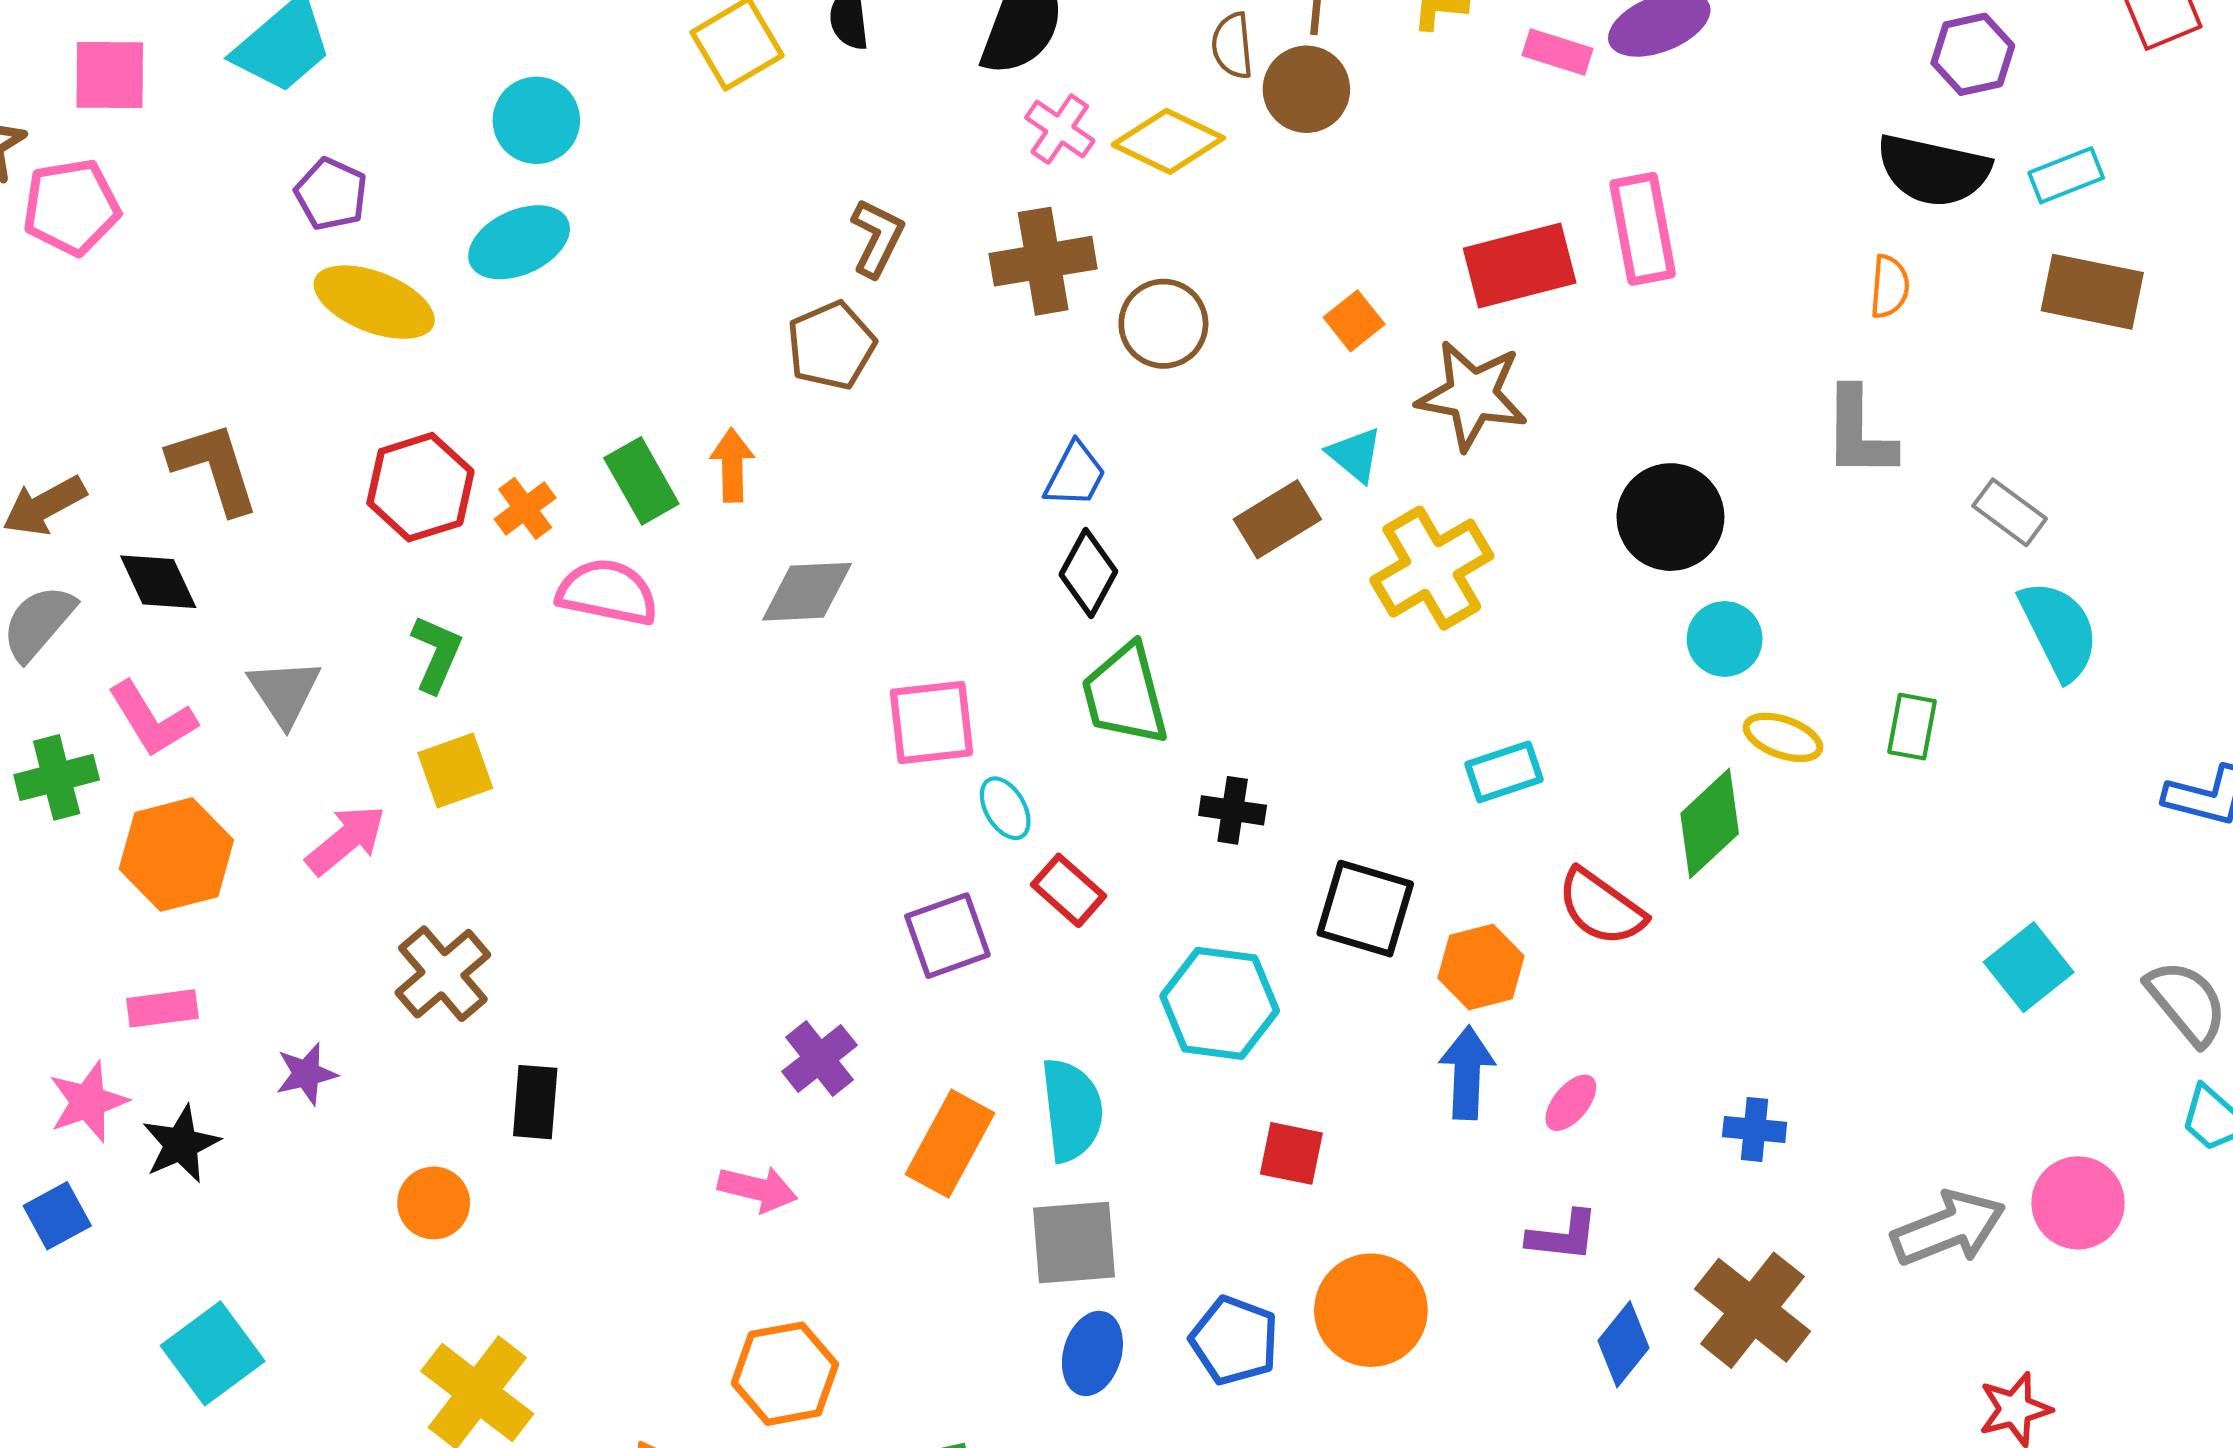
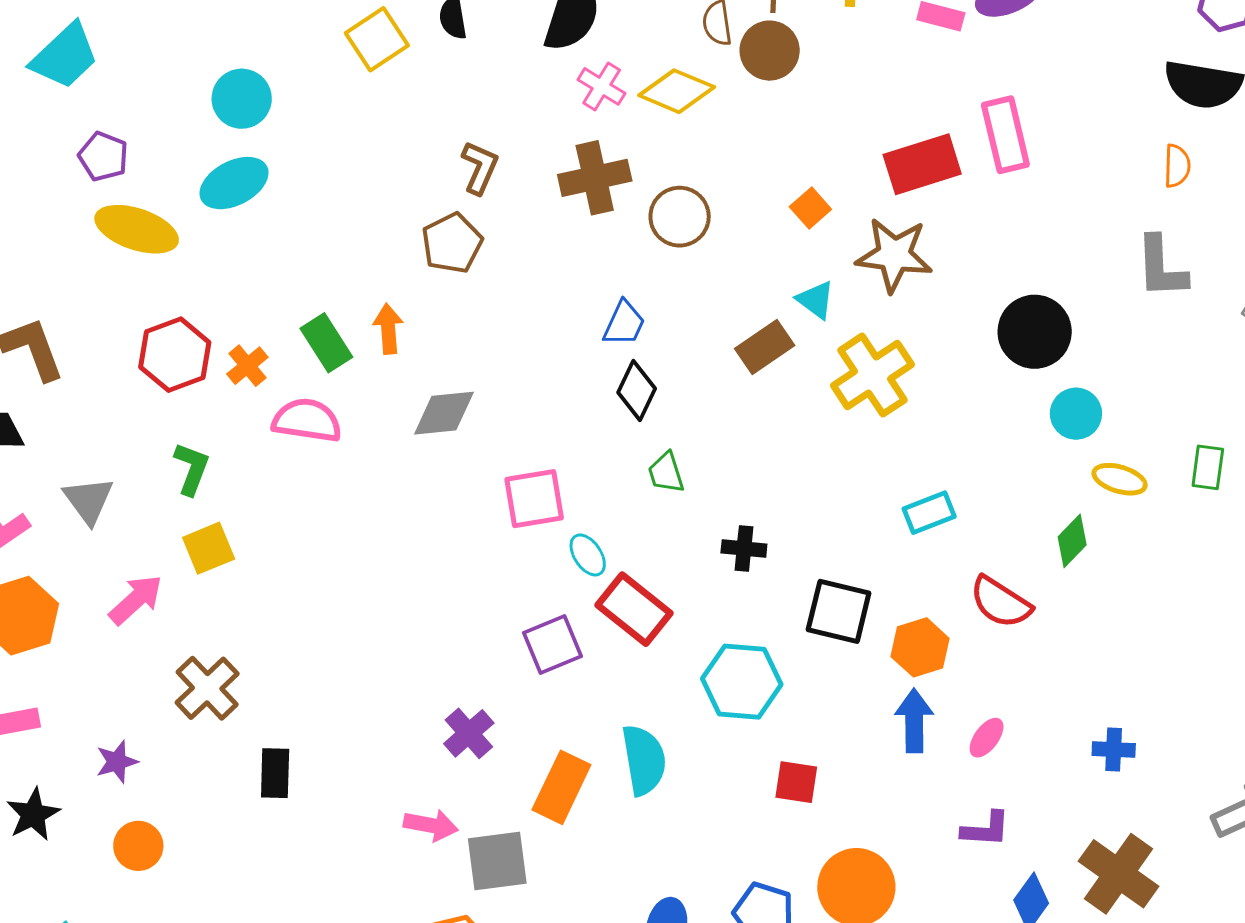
green trapezoid: (1125, 695) -> (666, 473), size x0.6
green diamond: (1710, 823) -> (1072, 541), size x0.7
red rectangle: (1068, 890) -> (634, 609), size x1.5
orange circle: (434, 1203) -> (138, 846), moved
gray square: (1074, 1242) -> (497, 861), moved

